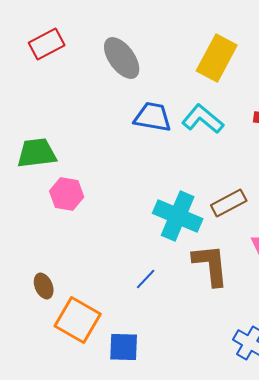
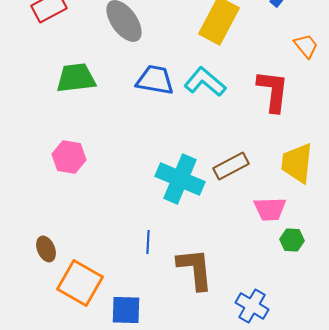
green trapezoid: (37, 153) -> (76, 78), moved
brown L-shape: (211, 265) -> (195, 269), moved
blue line: (146, 279) -> (148, 242), turned -40

